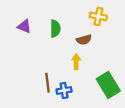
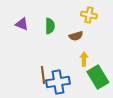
yellow arrow: (76, 62) -> (84, 59), moved
blue cross: (64, 90) -> (58, 82), size x1.6

